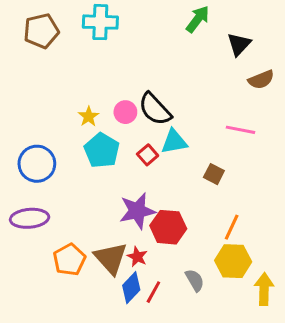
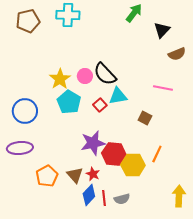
yellow star: (89, 117) -> (60, 79), size x1.5
brown triangle: (111, 258) -> (75, 175), size x0.7
yellow hexagon: (233, 261) -> (133, 165), moved
gray semicircle: (195, 280) -> (122, 199), moved, turned 105
red line: (153, 292) -> (104, 198), turned -35

